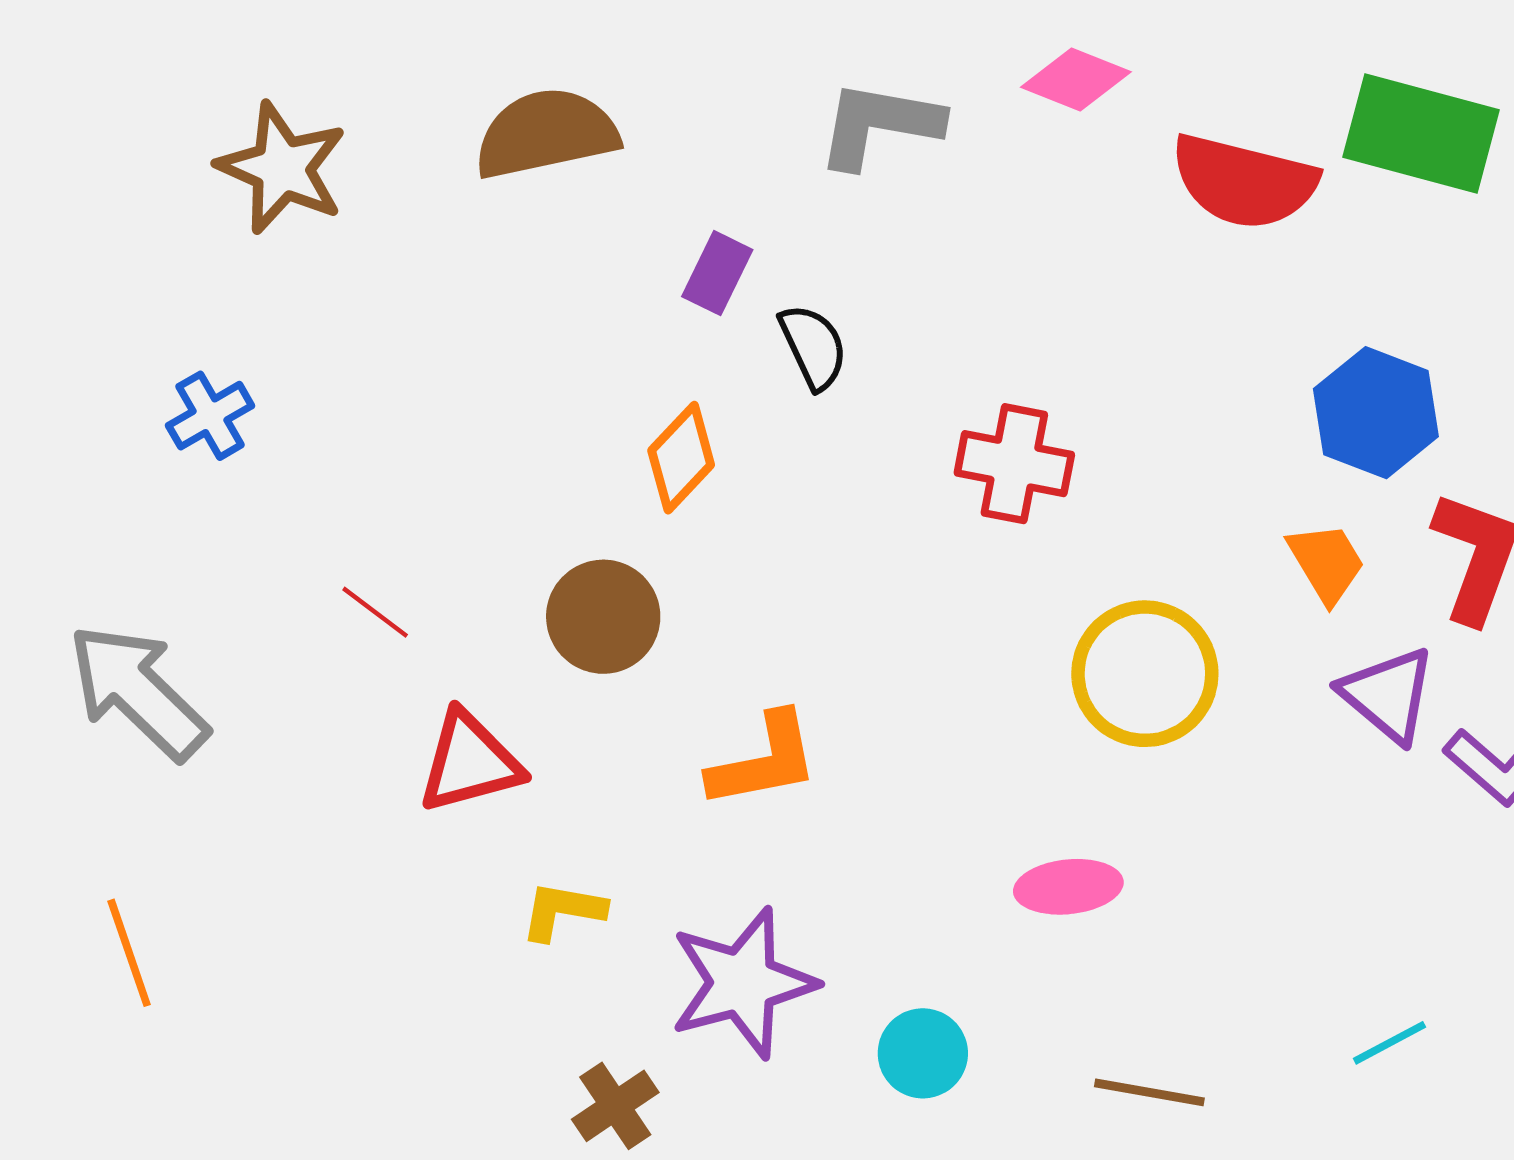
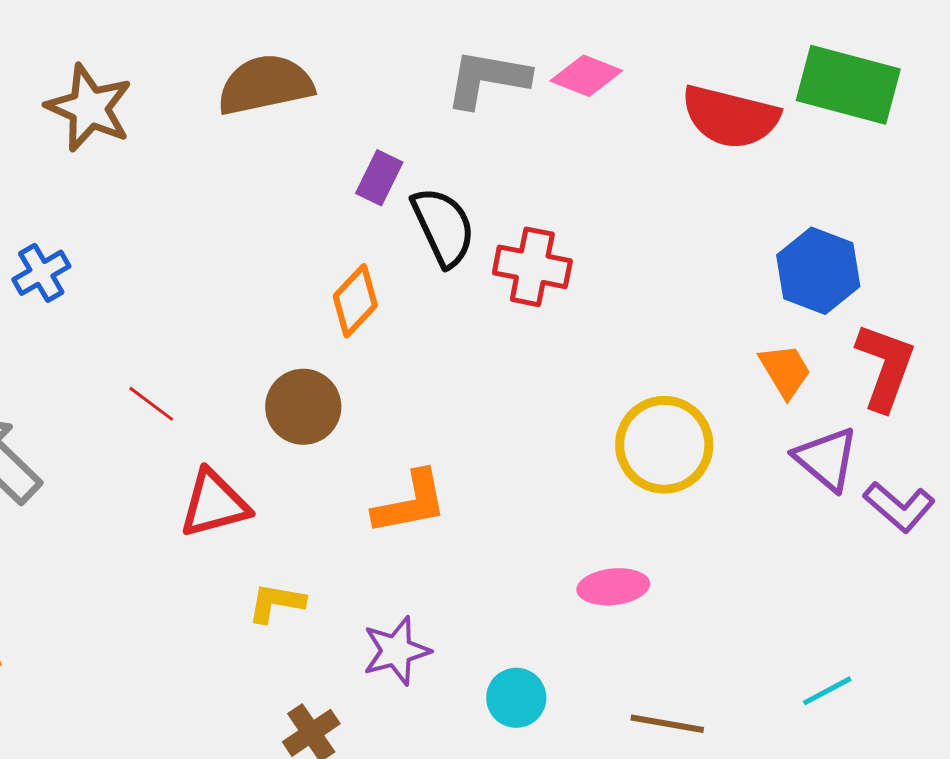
pink diamond: (1076, 80) -> (586, 76), moved
black semicircle: (813, 347) -> (443, 227), size x1.4
red cross: (1014, 464) -> (532, 267), moved
purple star: (743, 983) -> (396, 651), size x0.7

